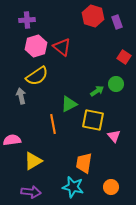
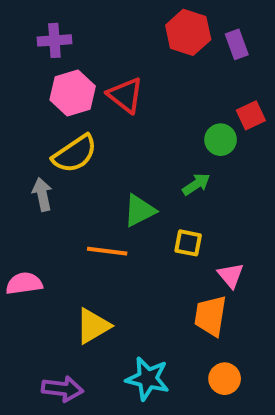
red square: (124, 57) -> (251, 115), turned 32
green circle: (116, 84) -> (221, 140), moved
yellow square: (93, 120) -> (188, 243), size x0.6
orange line: (53, 124) -> (107, 251), turned -72
yellow triangle: (33, 161) -> (93, 326), moved
orange trapezoid: (84, 163) -> (210, 316), moved

